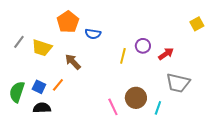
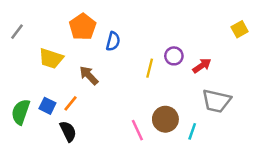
blue semicircle: (93, 34) -> (113, 41), turned -84
gray line: (19, 42) -> (17, 32), moved
black semicircle: (42, 108) -> (68, 131), moved, turned 66

